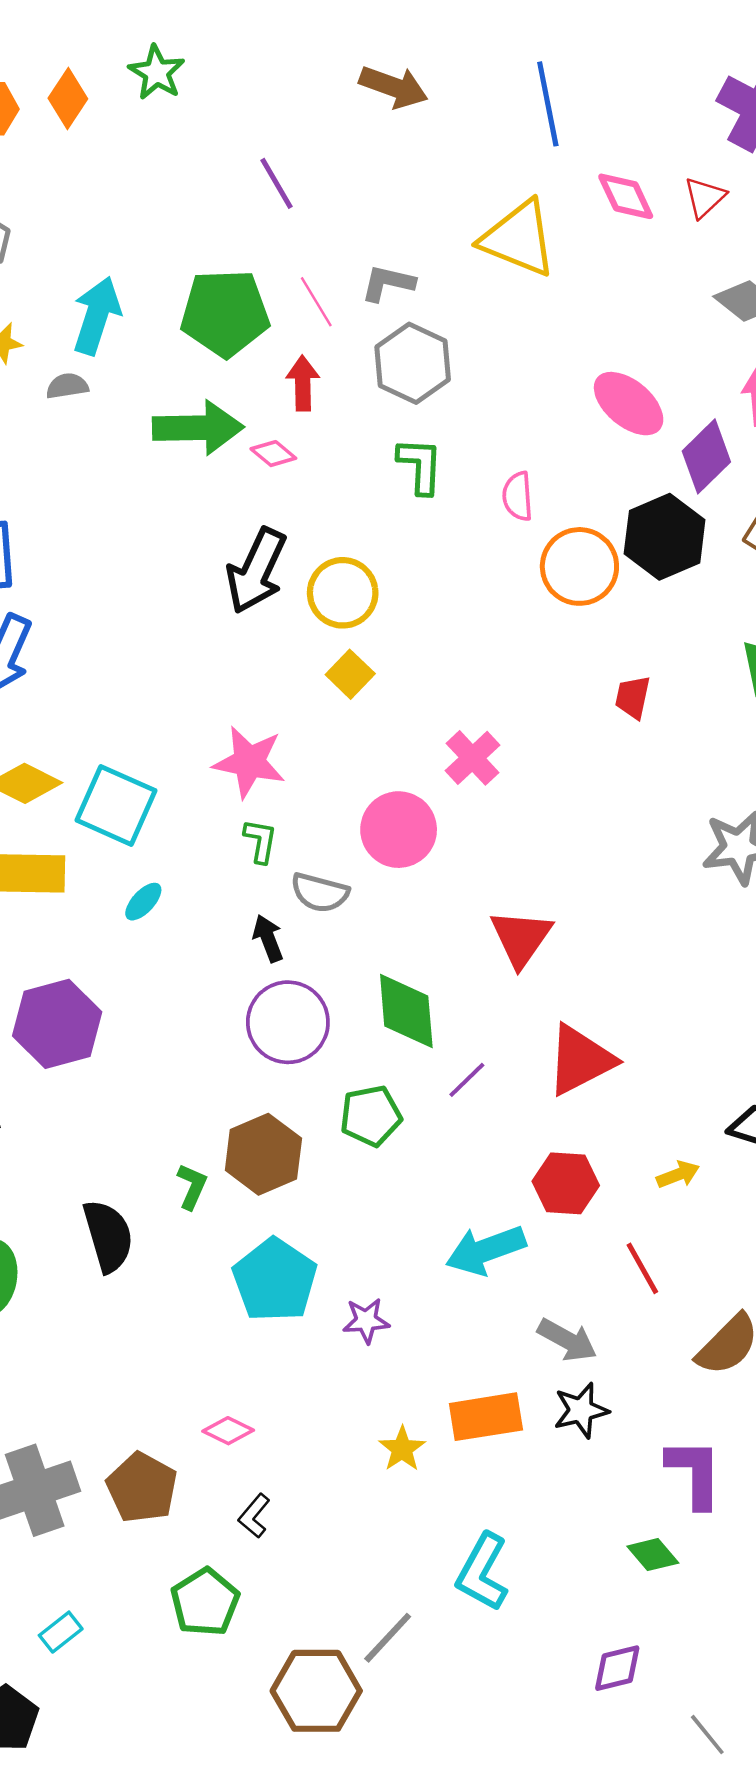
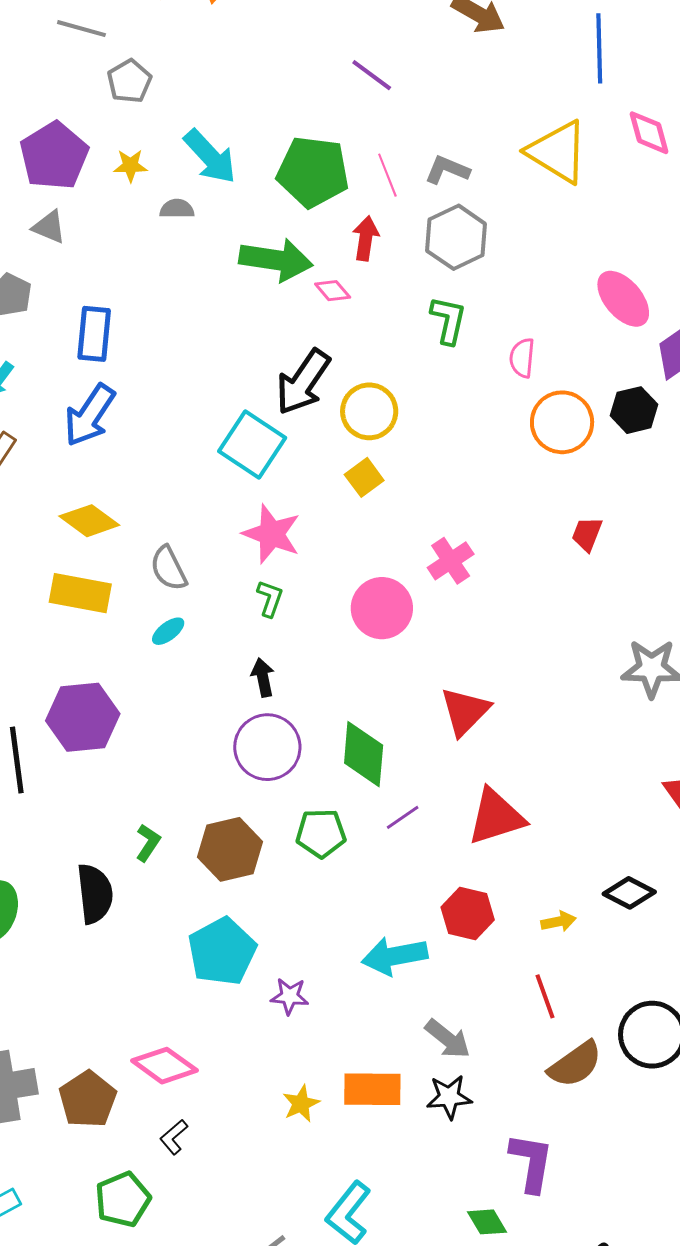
purple line: (277, 183) -> (372, 75), turned -33
cyan arrow: (97, 316) -> (210, 157), turned 110
black hexagon: (665, 537) -> (634, 410), size x0.7
cyan square: (116, 805) -> (252, 444), moved
gray semicircle: (320, 893) -> (169, 568), moved, turned 39
green L-shape: (192, 1186) -> (148, 843), moved
red line: (642, 1268) -> (545, 996), moved
pink diamond: (228, 1431) -> (164, 1066), size x1.6

